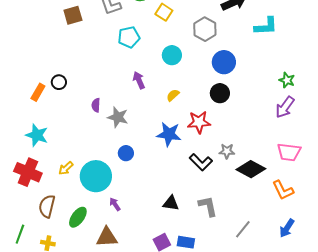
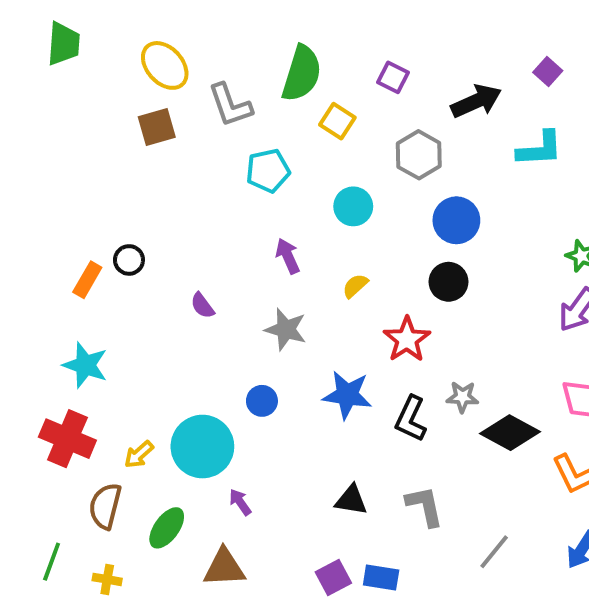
purple semicircle: (96, 105) -> (202, 306), turned -40
gray star: (118, 117) -> (286, 329), moved
red star: (199, 122) -> (407, 339), turned -30
blue star: (169, 134) -> (347, 395), moved
black L-shape: (201, 162) -> (411, 419), turned 70
yellow arrow: (66, 168) -> (139, 454), moved

